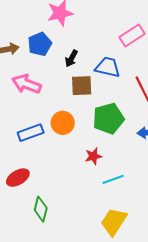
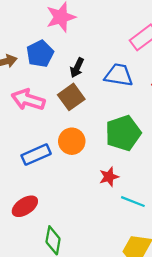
brown square: (82, 86) -> (71, 97), moved, turned -30
cyan line: (113, 179) -> (133, 202), turned 45

